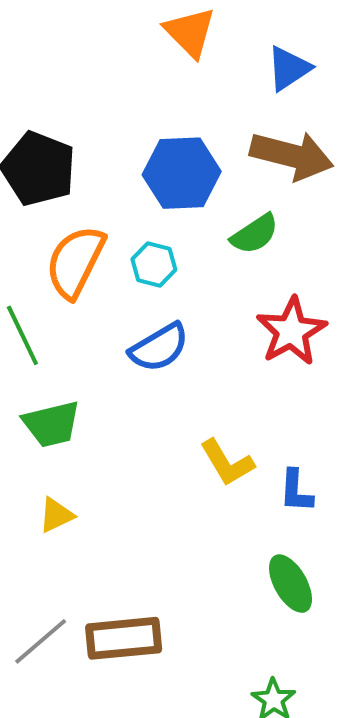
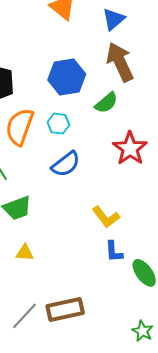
brown arrow: (292, 155) -> (120, 62), turned -123
blue L-shape: (296, 491) -> (114, 252), moved
yellow triangle: (56, 515) -> (25, 253), turned 36

